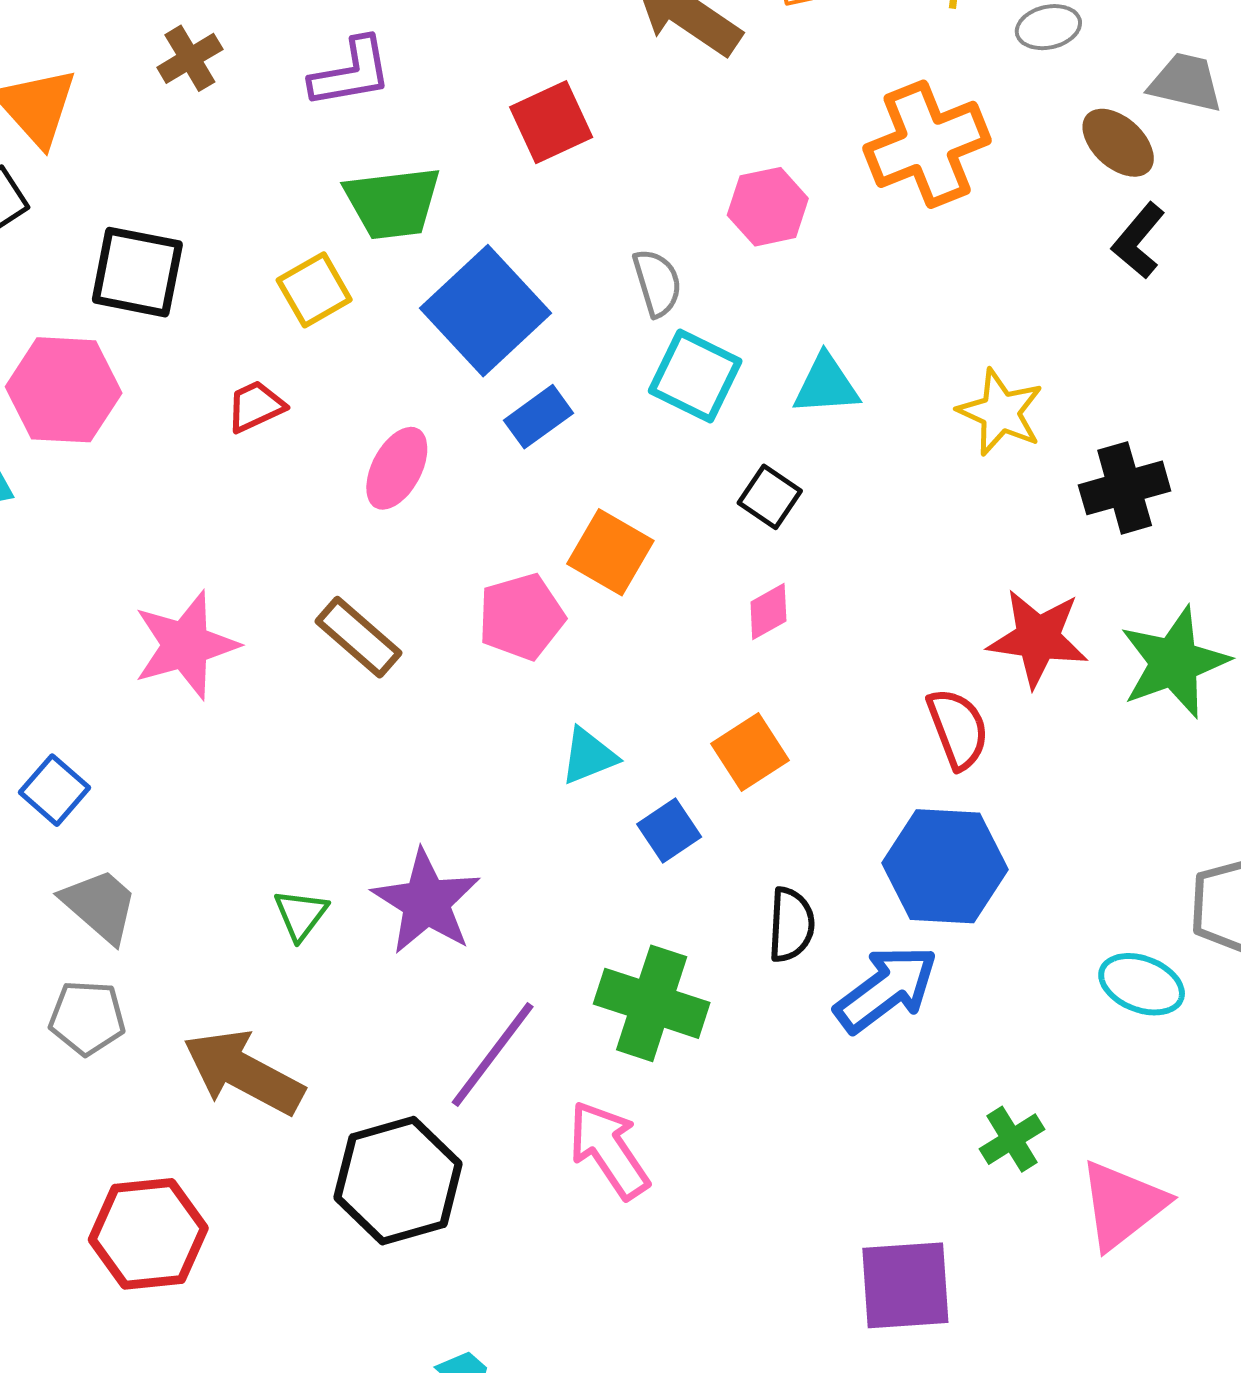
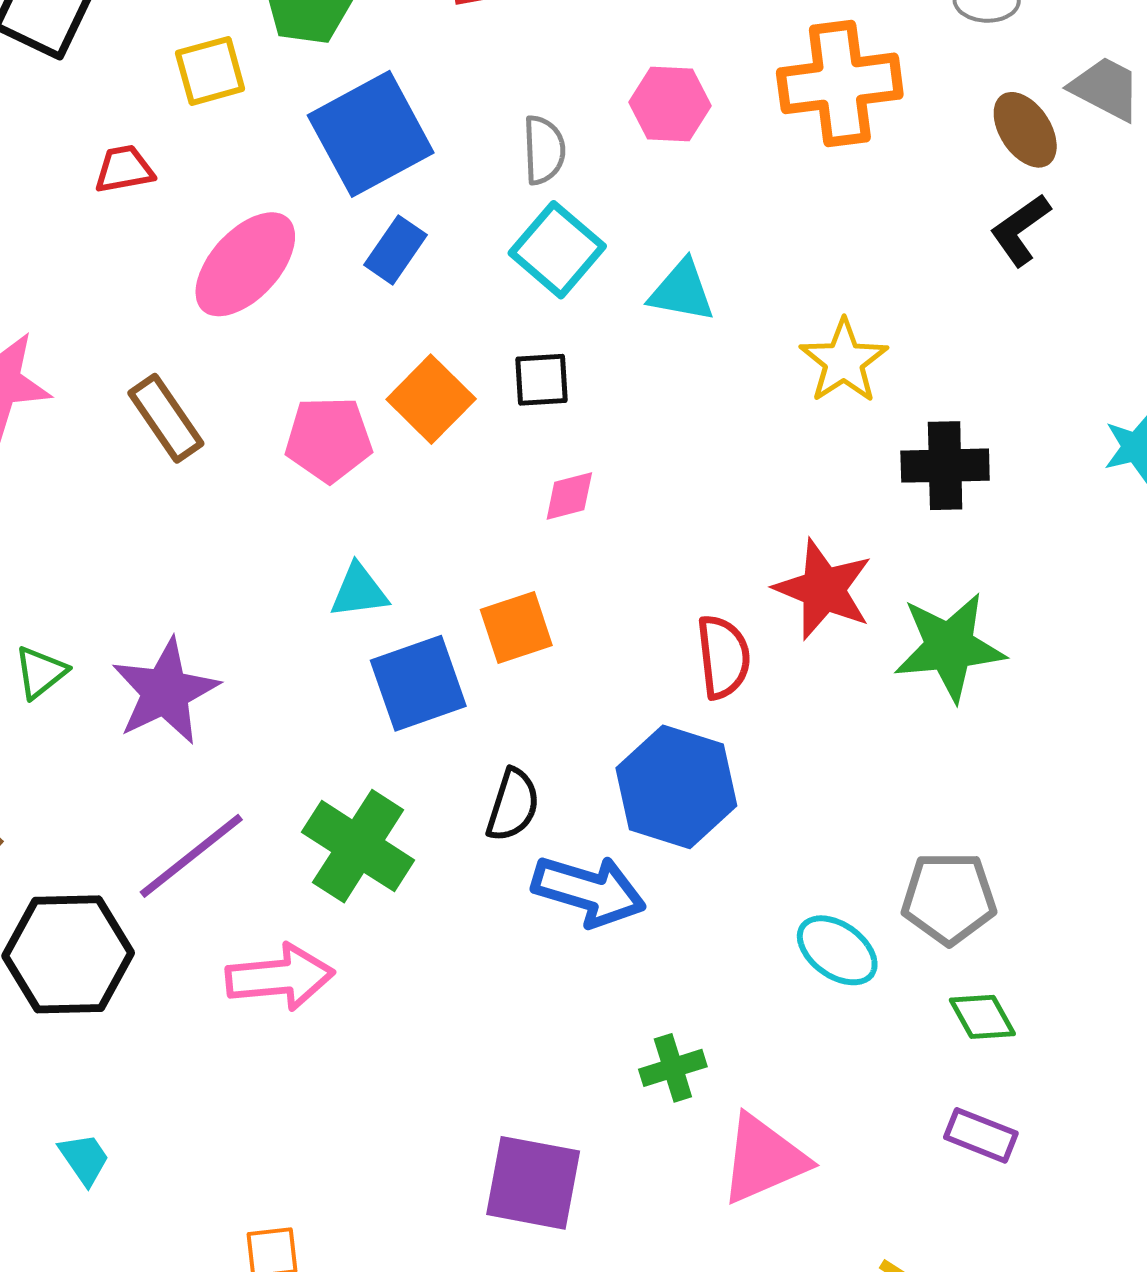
blue rectangle: (539, 417) -> (395, 250), turned -34
pink ellipse: (397, 468) -> (245, 264), size x1.4
black square: (770, 497) -> (541, 380), moved, turned 38
blue square: (669, 830) -> (418, 683), size x1.6
blue arrow: (886, 989) -> (589, 891), turned 39
pink arrow: (609, 1150) -> (280, 977), turned 104

